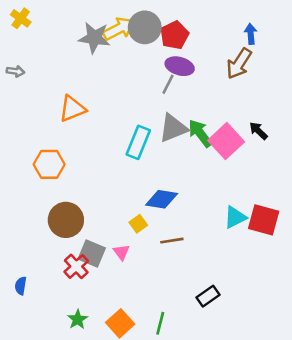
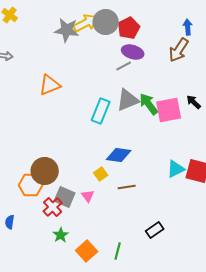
gray line: (168, 84) -> (124, 66), turned 35
pink square: (226, 141) -> (169, 110), turned 32
orange hexagon: (49, 164) -> (31, 185), moved
green star: (78, 319) -> (61, 235), moved

